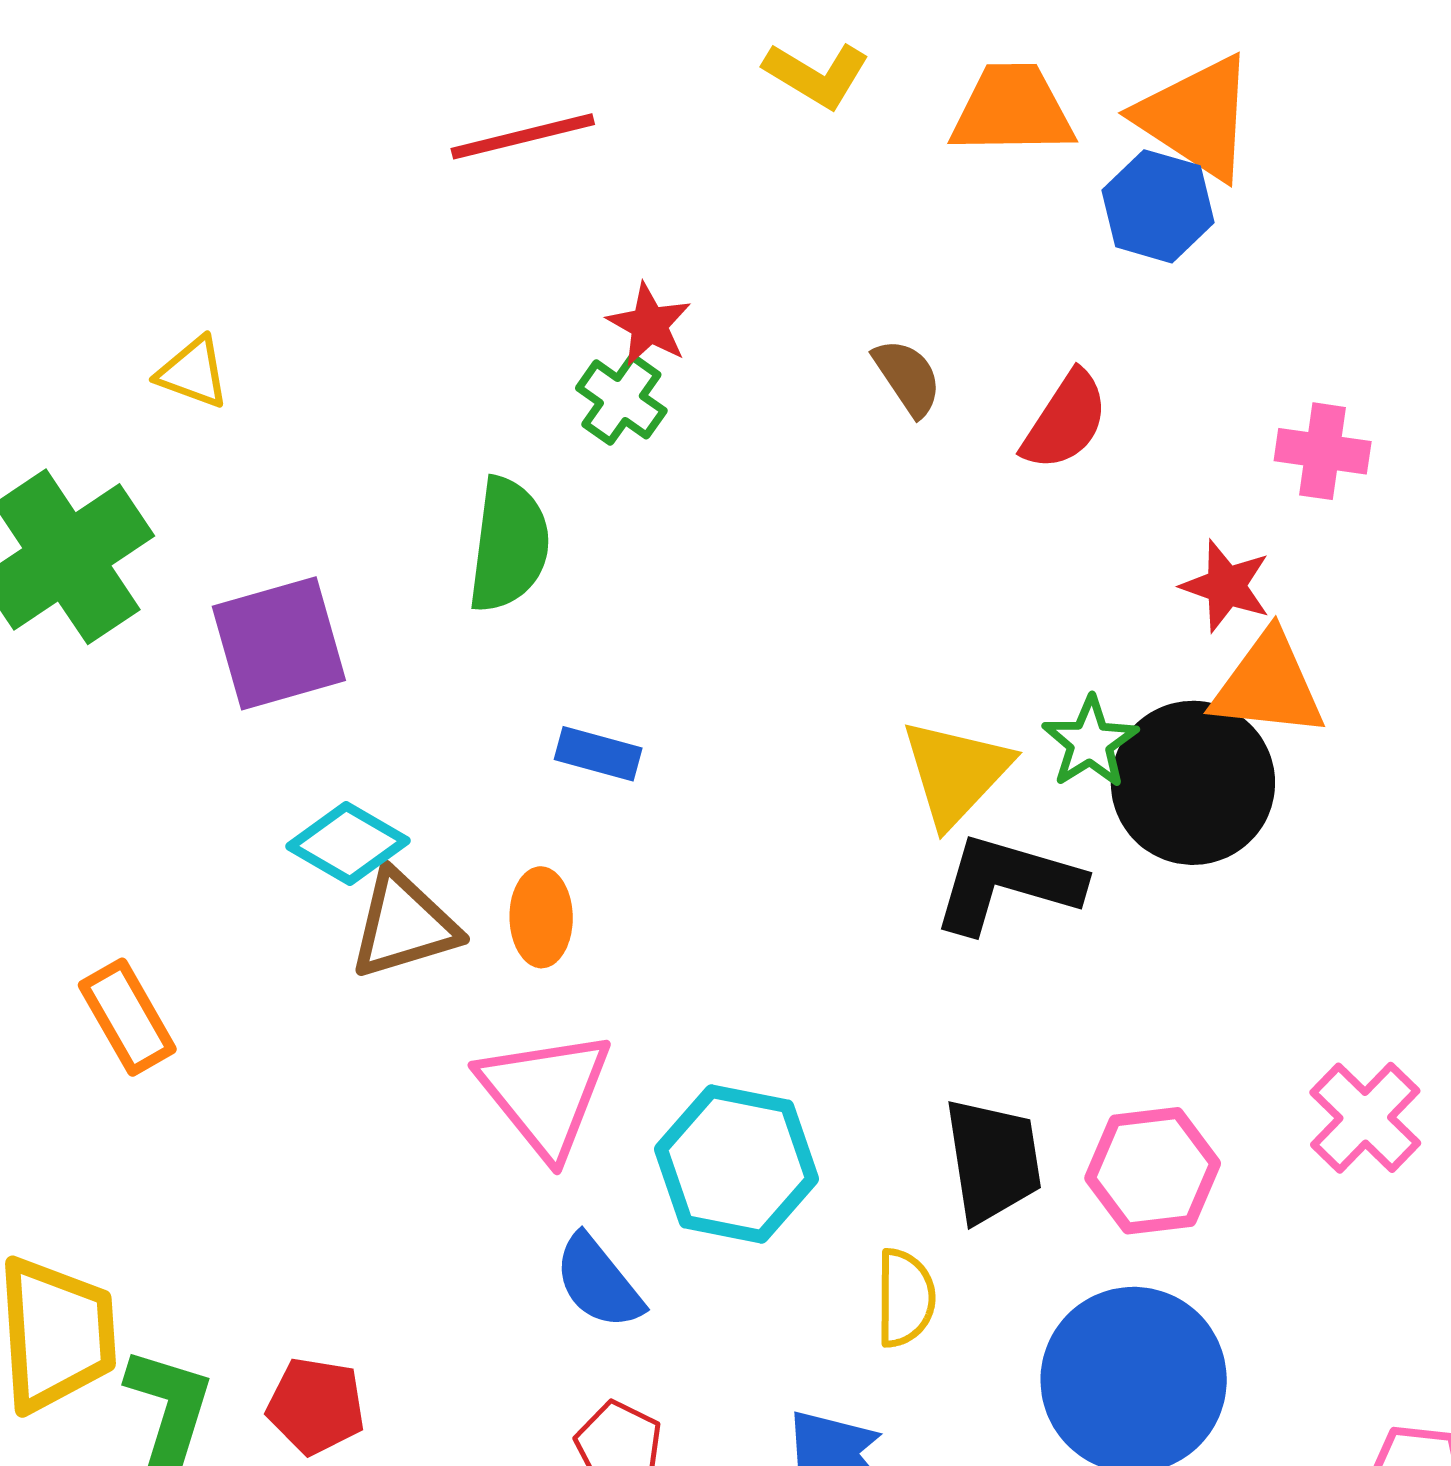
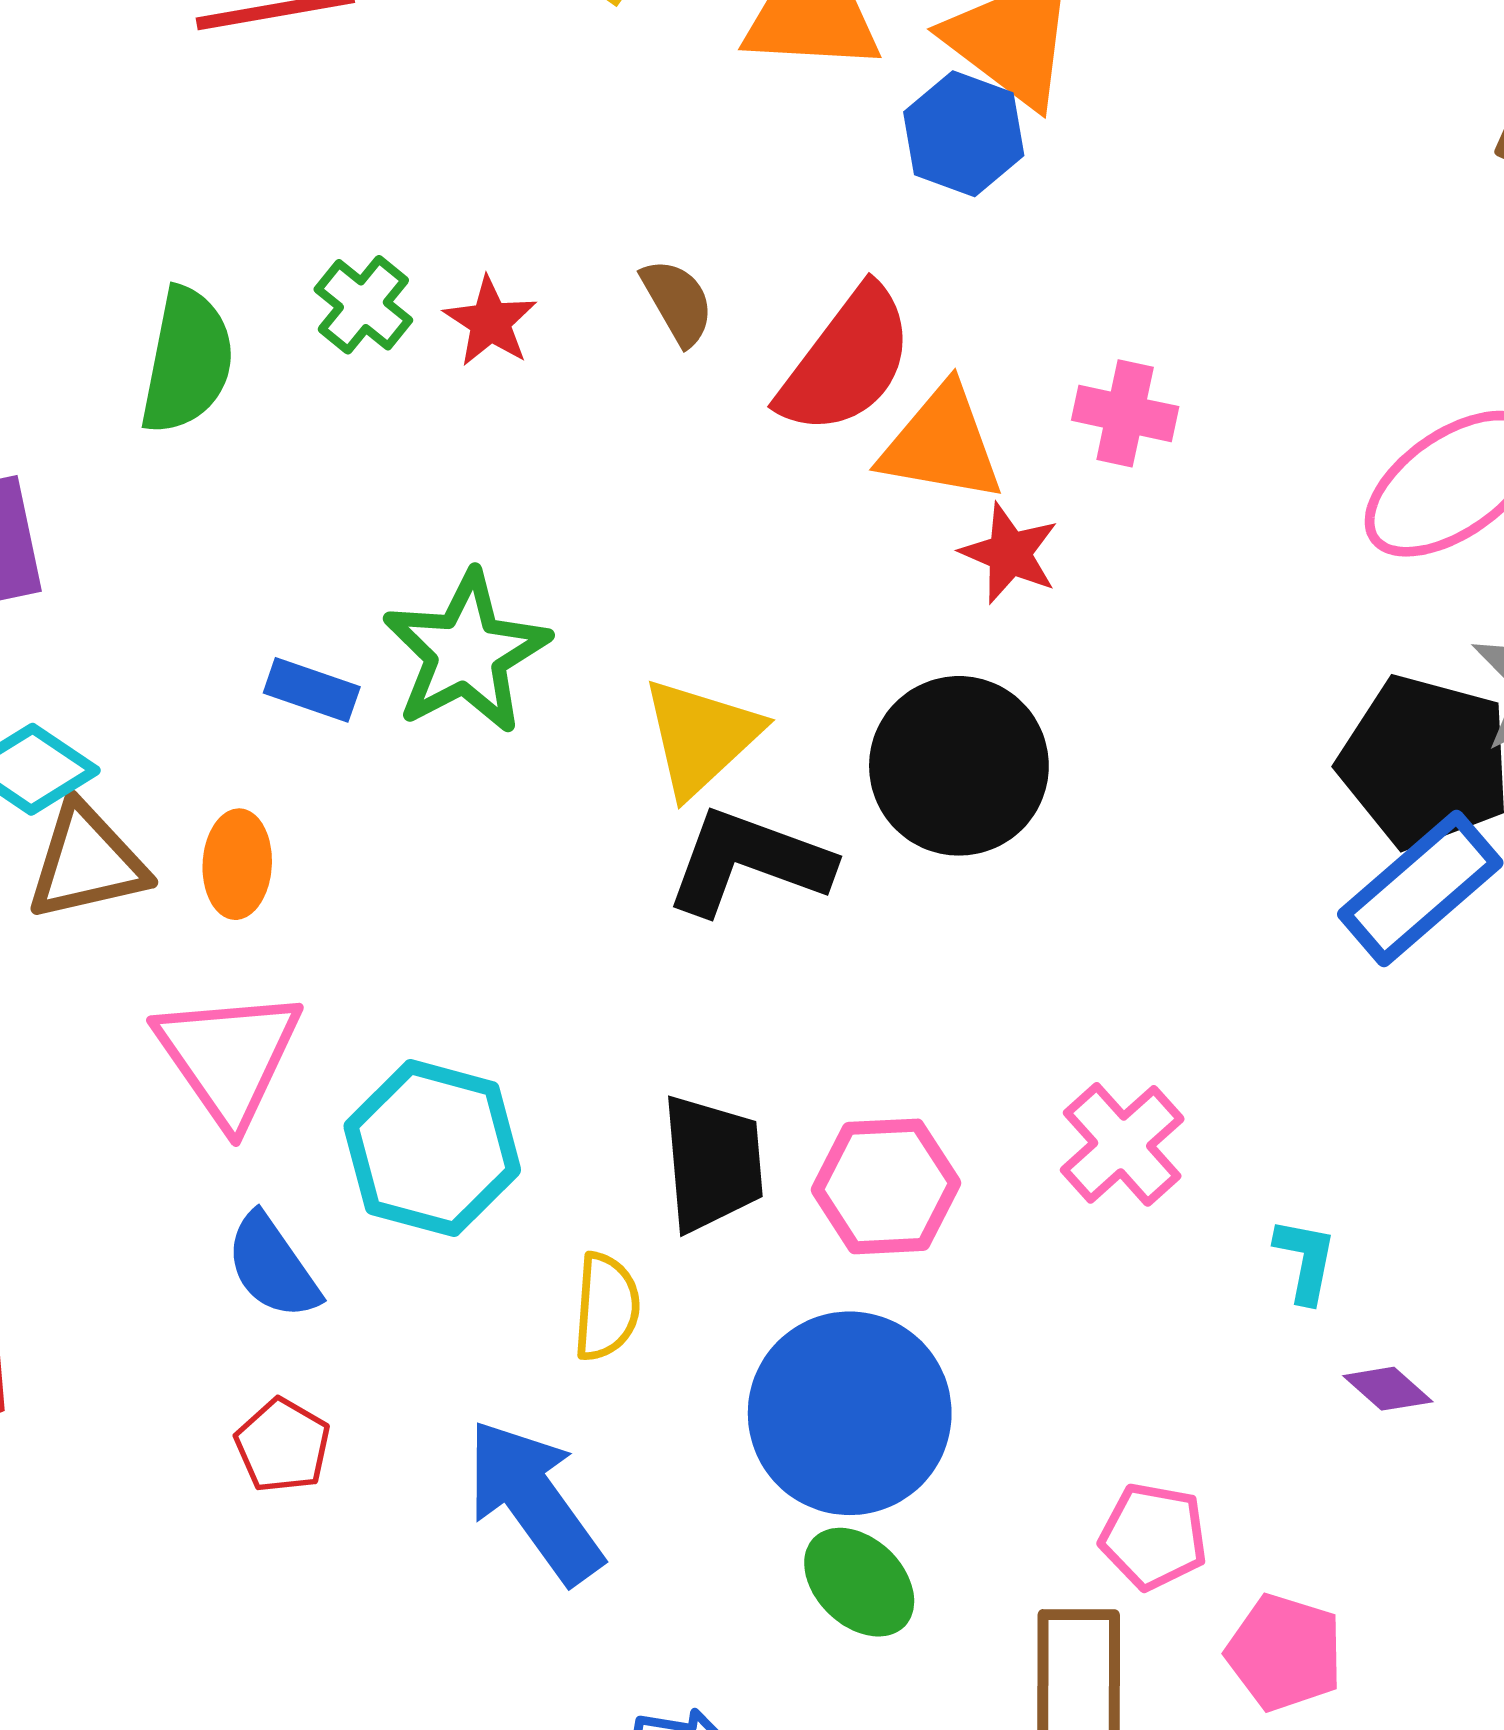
red star: (649, 325) -> (490, 322), moved
red semicircle: (1065, 421) -> (846, 361), size x1.4
green semicircle: (509, 545) -> (187, 361), moved
orange triangle: (1268, 685) -> (942, 444), moved
green star: (1090, 742) -> (466, 653), moved, size x1.6

